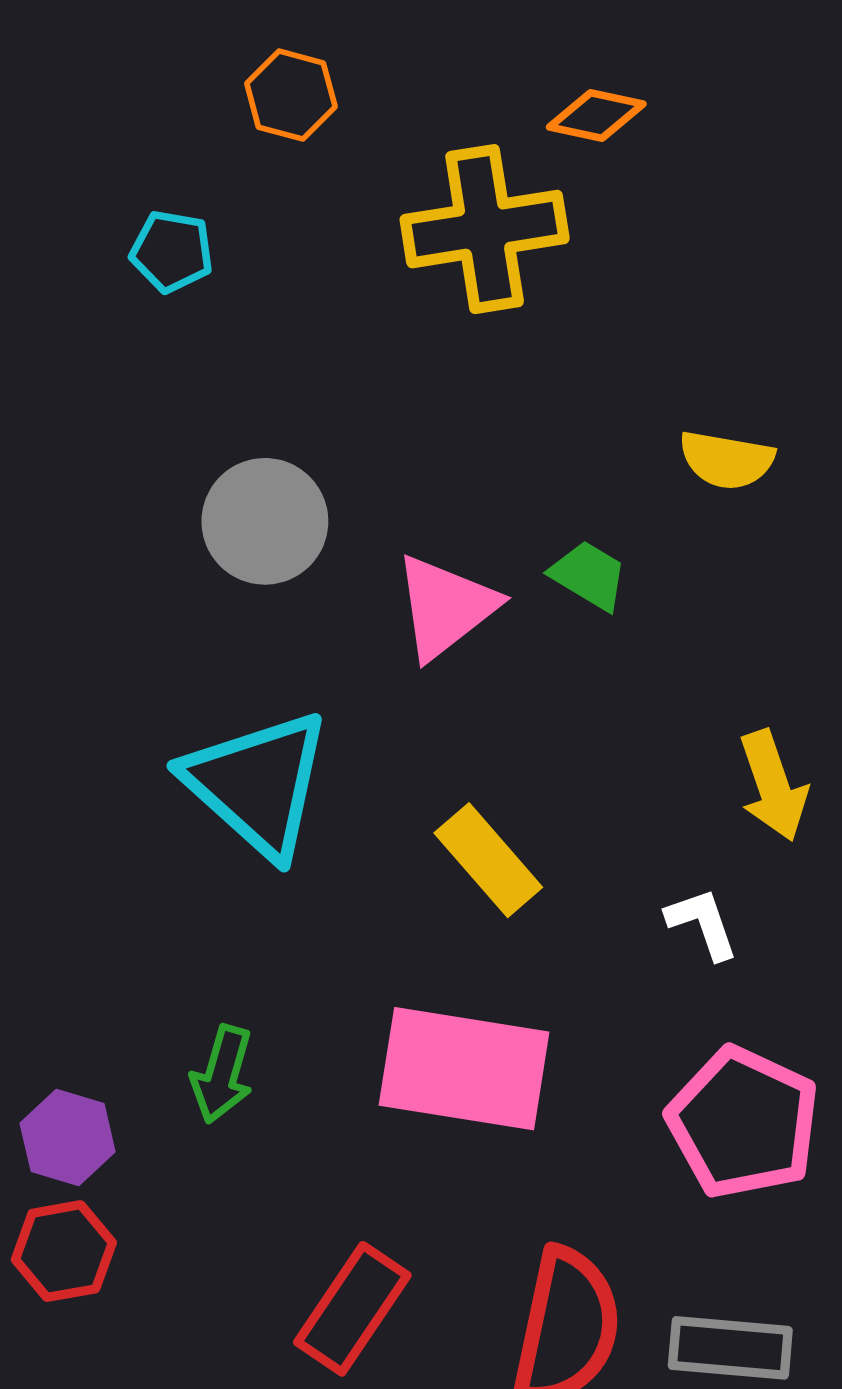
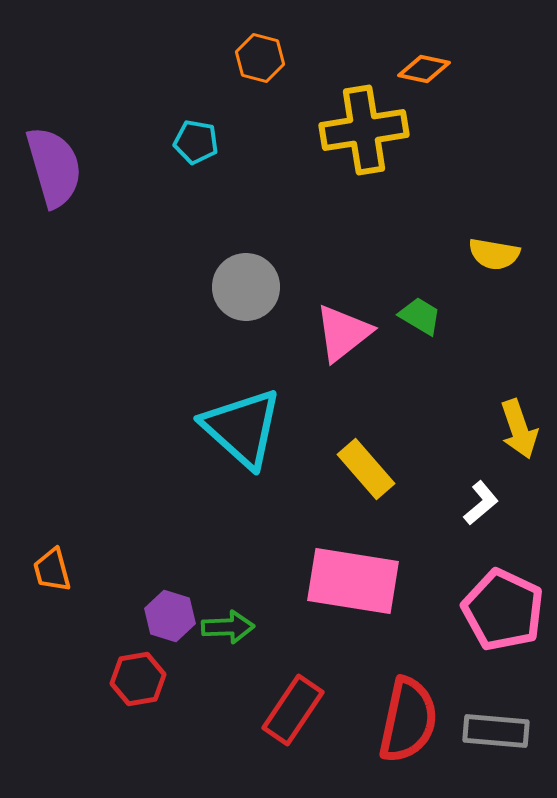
white L-shape: (702, 923) -> (481, 503), turned 69
green arrow: (222, 1074) -> (228, 627), moved, turned -108
purple hexagon: (68, 1138) -> (170, 616), moved

